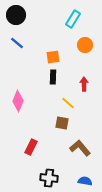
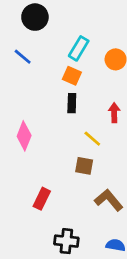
black circle: (16, 15) -> (35, 17), moved
cyan rectangle: (73, 19) -> (79, 48), moved
orange square: (53, 57) -> (72, 76), turned 32

